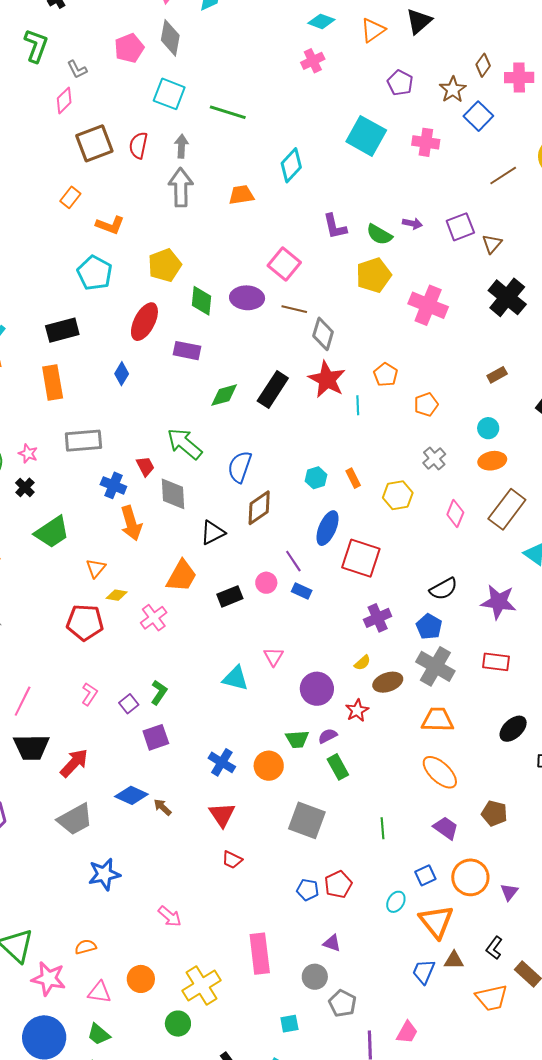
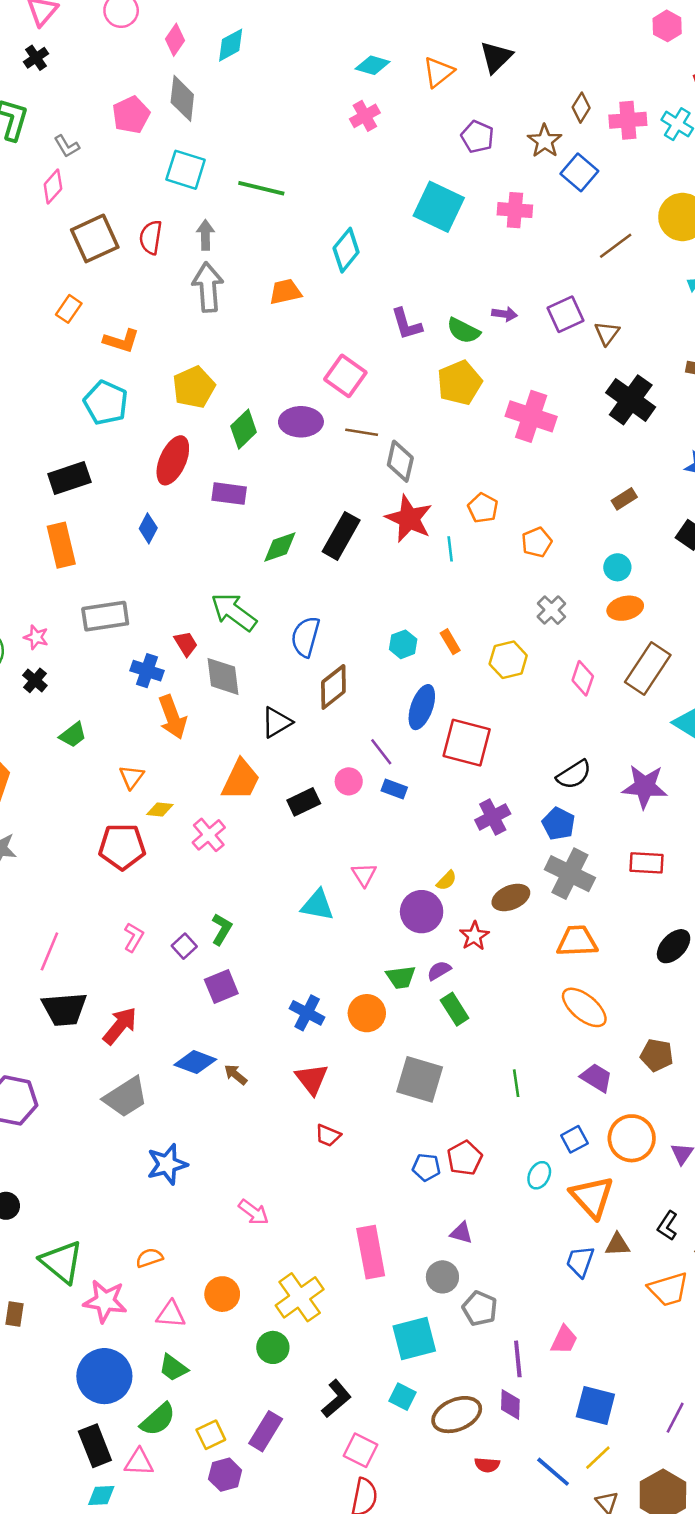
green diamond: (202, 301) -> (244, 429), turned 44
green trapezoid: (52, 532) -> (73, 735), size x0.6
yellow semicircle: (362, 663) -> (447, 881), moved
cyan square: (289, 1024) -> (414, 1338), size x1.8

